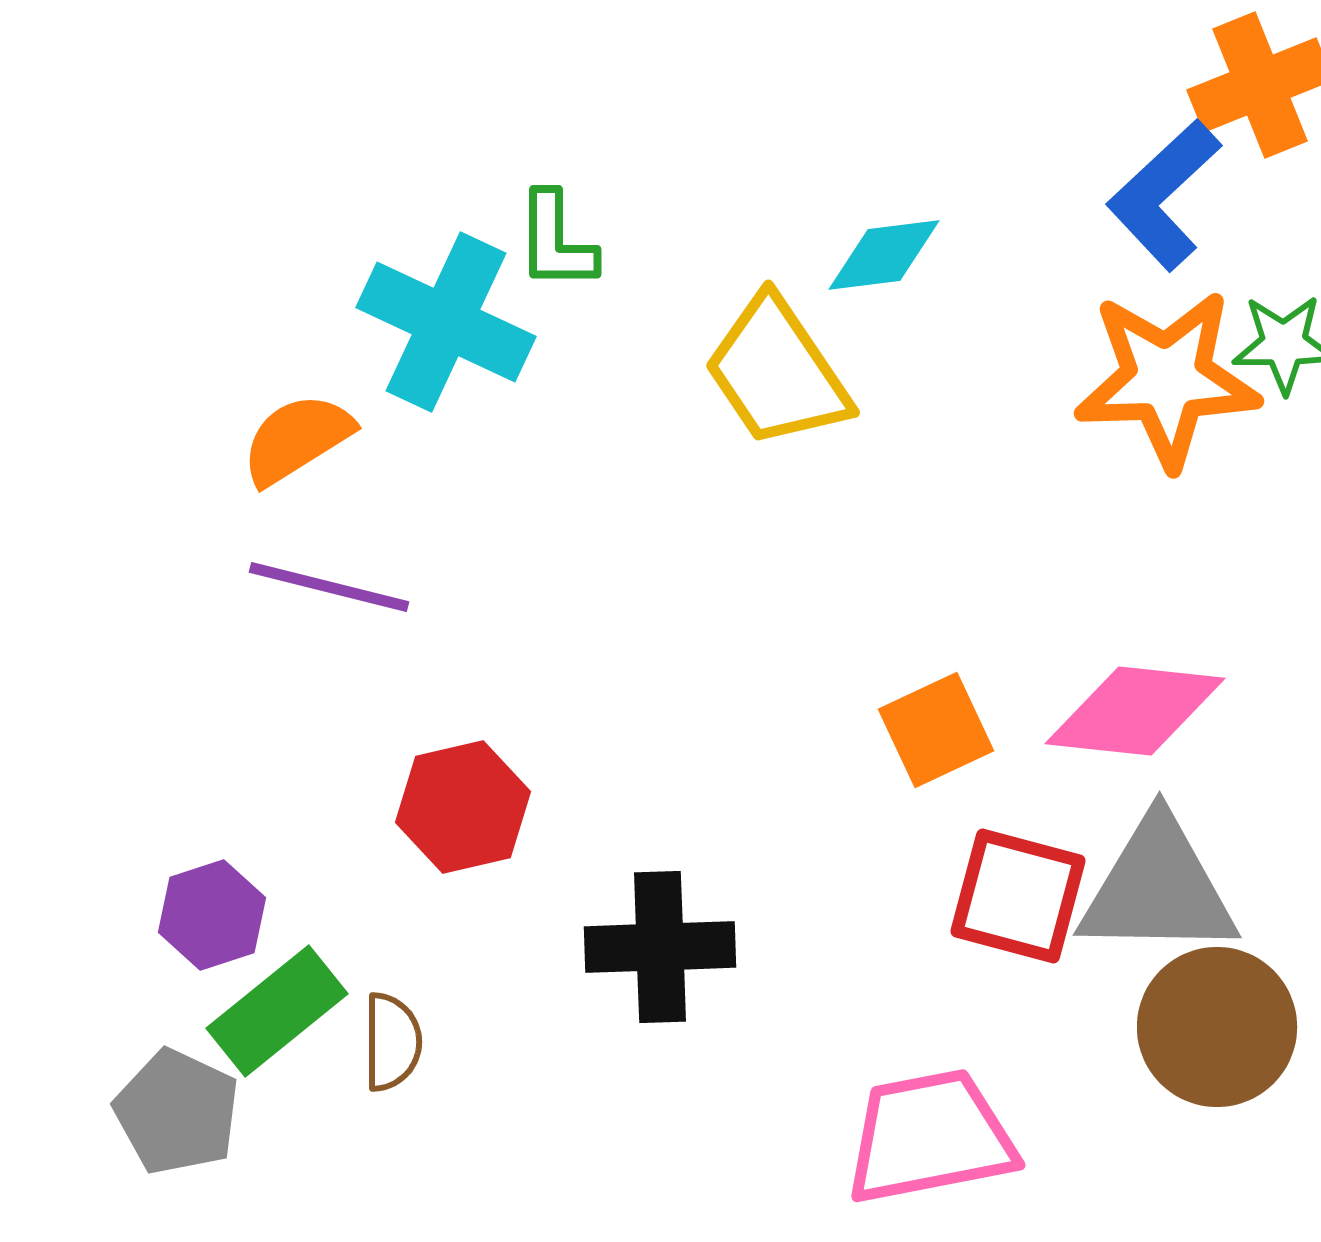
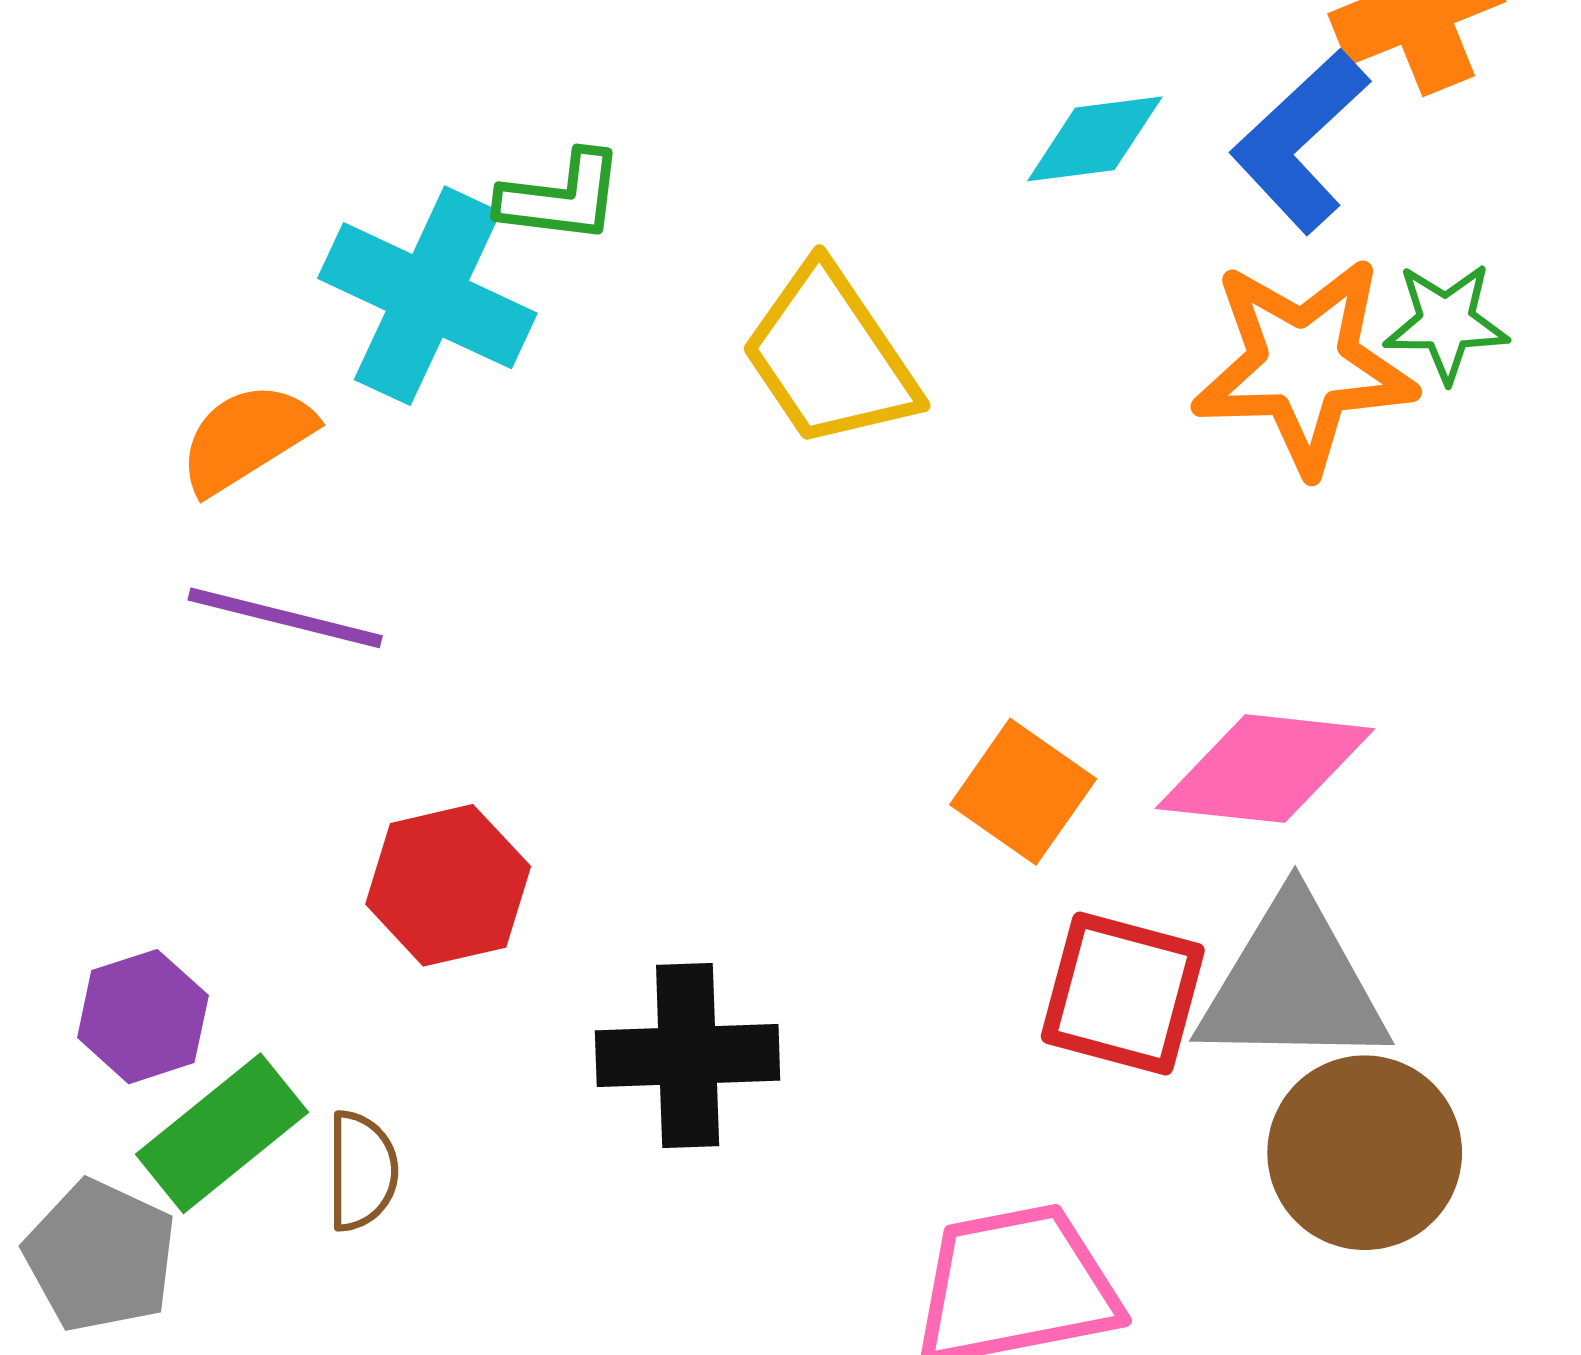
green L-shape: (556, 241) -> (561, 197), turned -83
cyan diamond: (884, 255) -> (1095, 139), moved
orange square: (936, 730) -> (1023, 792), turned -30

